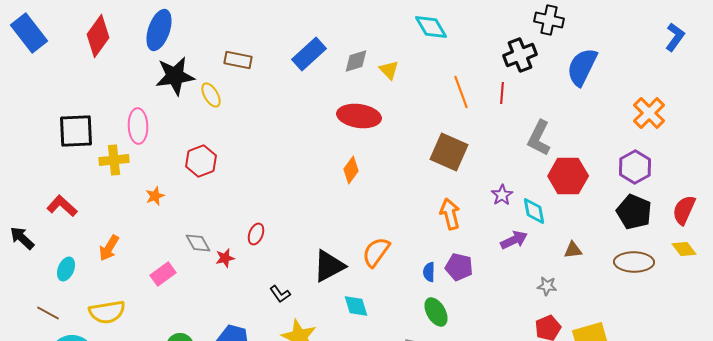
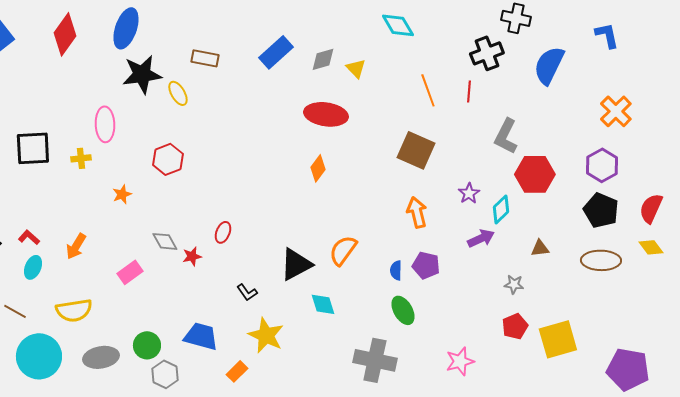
blue L-shape: (675, 37) -> (607, 35), moved, turned -48
black square: (76, 131) -> (33, 148), moved
yellow cross: (114, 160) -> (81, 158), size x0.7
red L-shape: (62, 206) -> (29, 237), moved, size x0.7
cyan diamond: (534, 211) -> (501, 209), turned 56

